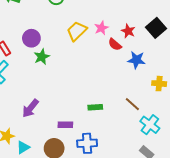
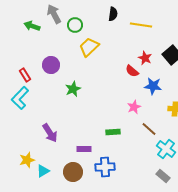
pink star: (101, 28) -> (134, 107), moved
yellow trapezoid: (77, 31) -> (89, 47), moved
green star: (42, 57) -> (73, 89), moved
purple arrow: (30, 108) -> (50, 133), turned -72

